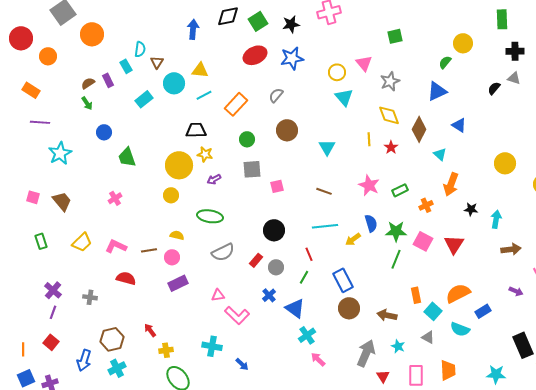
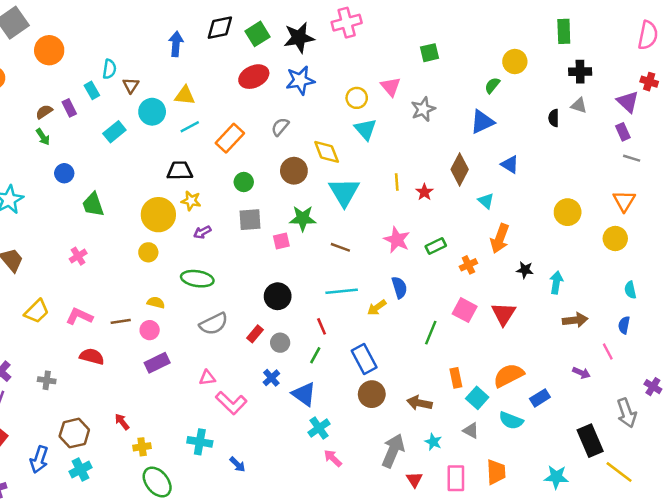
black star: (291, 24) -> (299, 38), size x1.4
black semicircle: (494, 88) -> (554, 118), turned -40
yellow diamond: (389, 115) -> (327, 152), moved
cyan triangle: (327, 147) -> (344, 192), size x1.5
green star: (396, 231) -> (303, 218), moved

